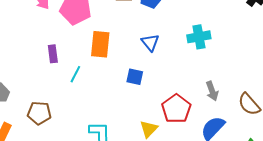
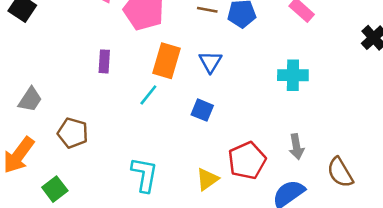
blue triangle: (150, 42) -> (210, 62), moved
cyan line: (75, 74) -> (148, 95), moved

